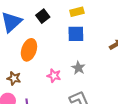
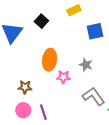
blue square: (76, 34) -> (95, 31), moved
orange ellipse: (29, 50) -> (50, 60), moved

